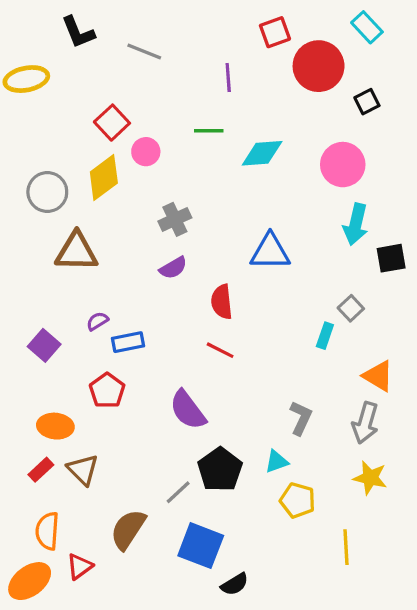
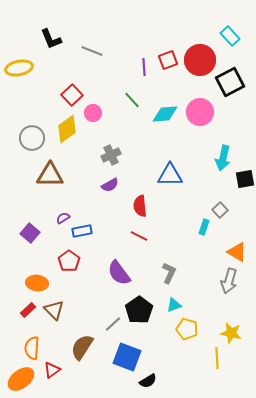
red square: (275, 32) -> (168, 60), moved
black square: (367, 102) -> (230, 82), size x1.8
green line: (209, 131) -> (132, 100), turned 48
pink circle: (343, 165) -> (200, 112), moved
gray L-shape: (301, 418) -> (169, 273), moved
yellow star: (370, 478) -> (231, 333), moved

